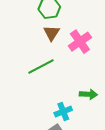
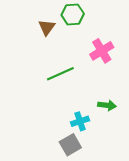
brown triangle: (51, 33) -> (47, 27), moved

